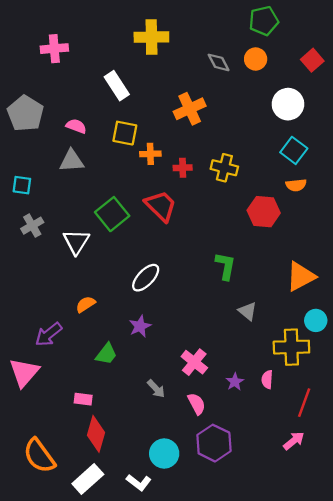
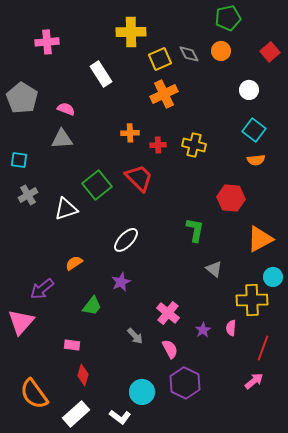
white circle: (288, 104) -> (249, 90), size x0.7
yellow square: (125, 133) -> (160, 59), moved, turned -35
red hexagon: (264, 212) -> (231, 198), moved
white triangle: (76, 242) -> (66, 209), turned 40
red diamond: (96, 434) -> (83, 375), size x0.7

